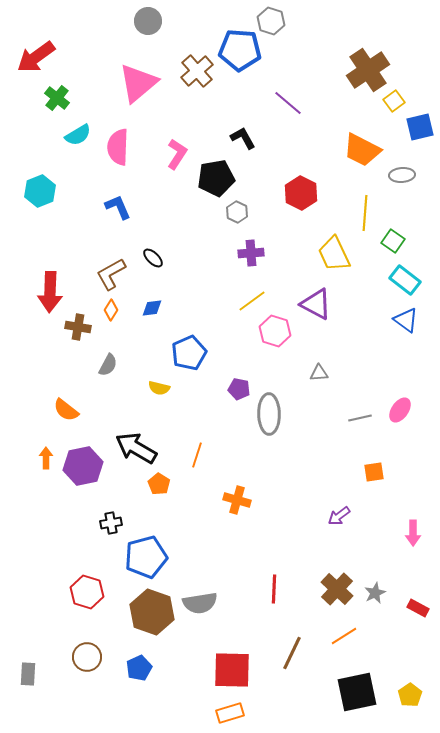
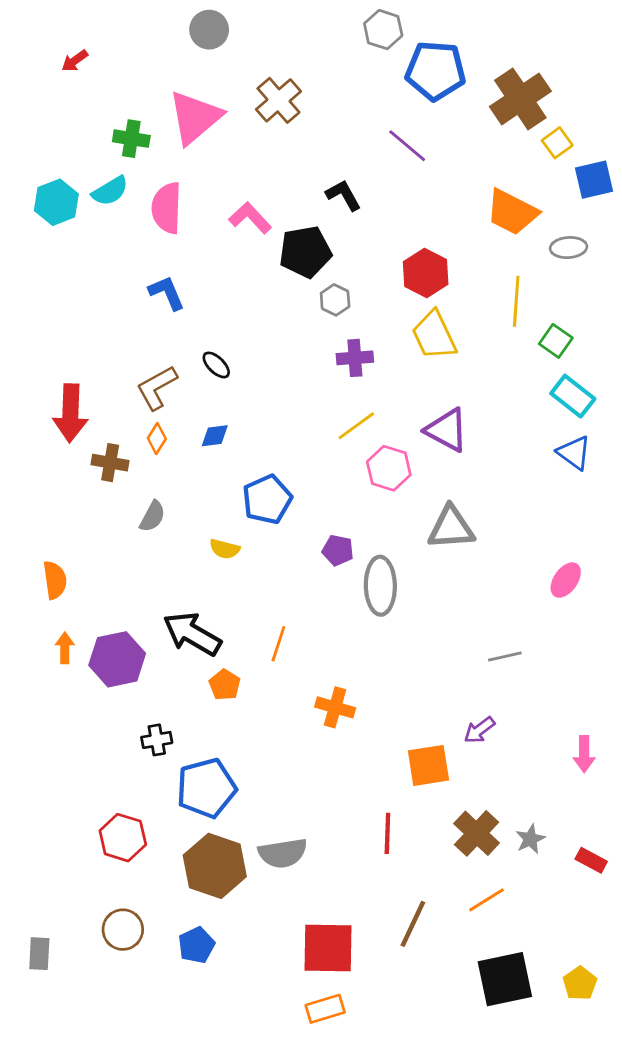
blue pentagon: (240, 50) -> (436, 71), moved
red arrow: (36, 57) -> (75, 61), moved, size x0.5
green cross: (57, 98) -> (131, 139), moved, turned -30
pink L-shape: (177, 154) -> (250, 218), turned -76
cyan hexagon: (40, 191) -> (56, 202), moved
yellow trapezoid: (334, 254) -> (434, 335), moved
gray triangle: (319, 373) -> (451, 528), size x1.8
orange semicircle: (66, 410) -> (55, 580), moved, turned -136
gray line: (360, 418) -> (505, 656), moved
orange square: (374, 472) -> (428, 765), moved, size x1.5

